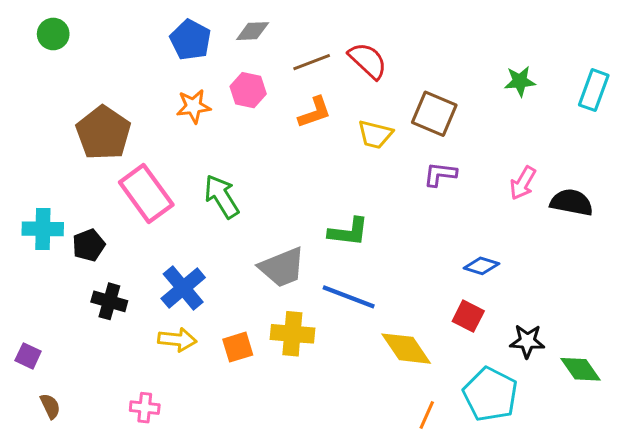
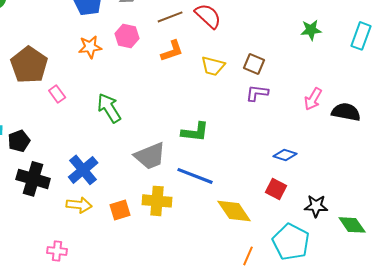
brown square: (434, 114) -> (254, 64), moved, size x0.7
pink rectangle: (146, 193) -> (57, 94), moved, size x0.5
black cross: (109, 301) -> (33, 179), size x1.4

